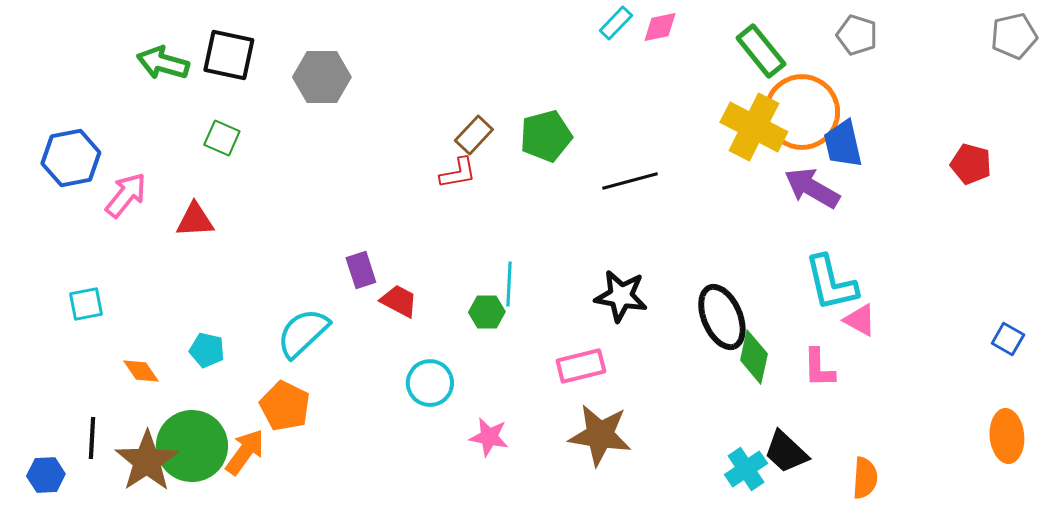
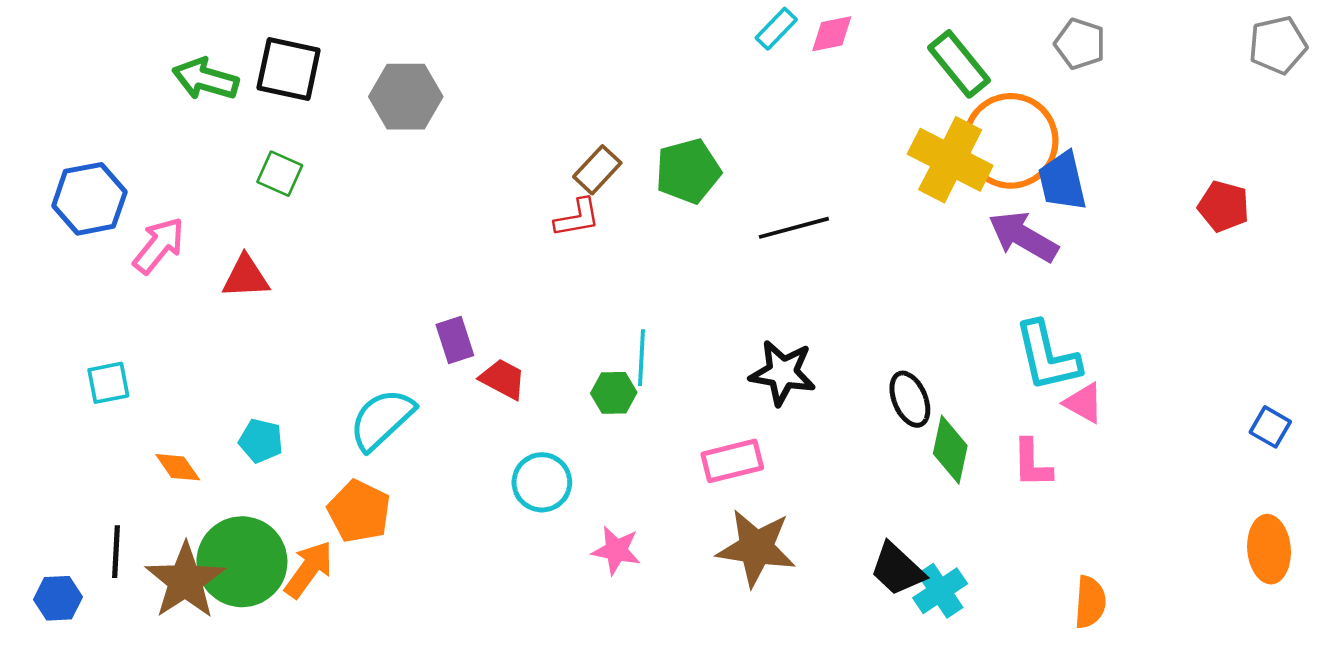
black ellipse: (722, 317) -> (910, 399), size x0.7
black trapezoid: (786, 452) -> (897, 569), moved

